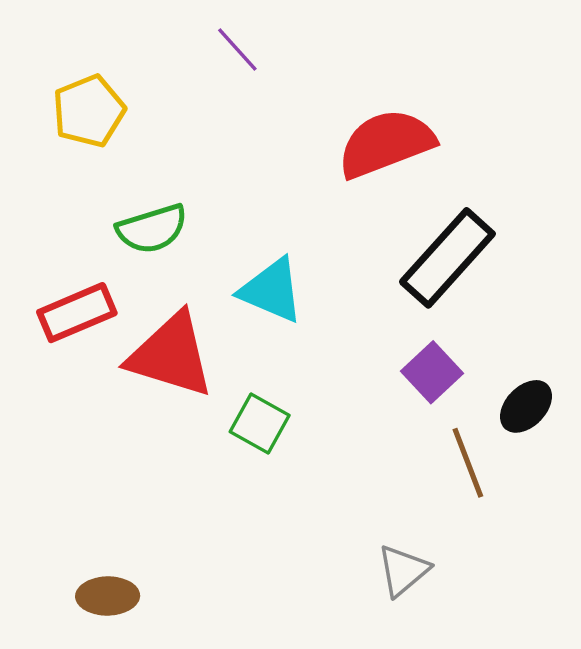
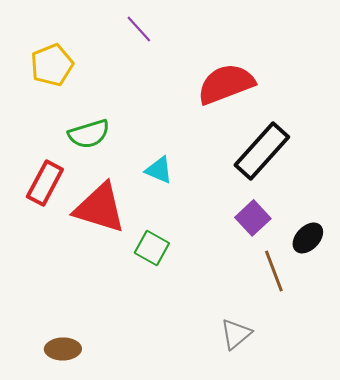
cyan triangle: (272, 290) -> (159, 170), size x0.7
red rectangle: (77, 313) -> (45, 183), turned -39

